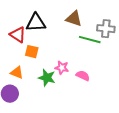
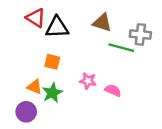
red triangle: (18, 35) -> (36, 18), moved
green star: (47, 78) -> (52, 93), moved, turned 30

